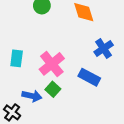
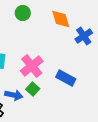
blue cross: (104, 48) -> (84, 36), moved

